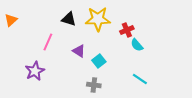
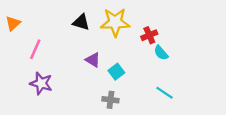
pink line: (48, 42) -> (35, 49), moved
purple star: (35, 71) -> (41, 83), turned -30

